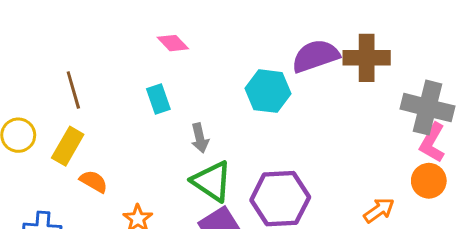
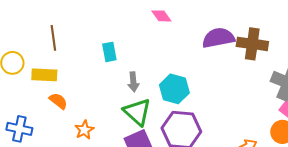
pink diamond: (173, 43) -> (161, 16), moved
cyan hexagon: (268, 91) -> (174, 89), moved
yellow rectangle: (68, 146) -> (44, 75), turned 55

